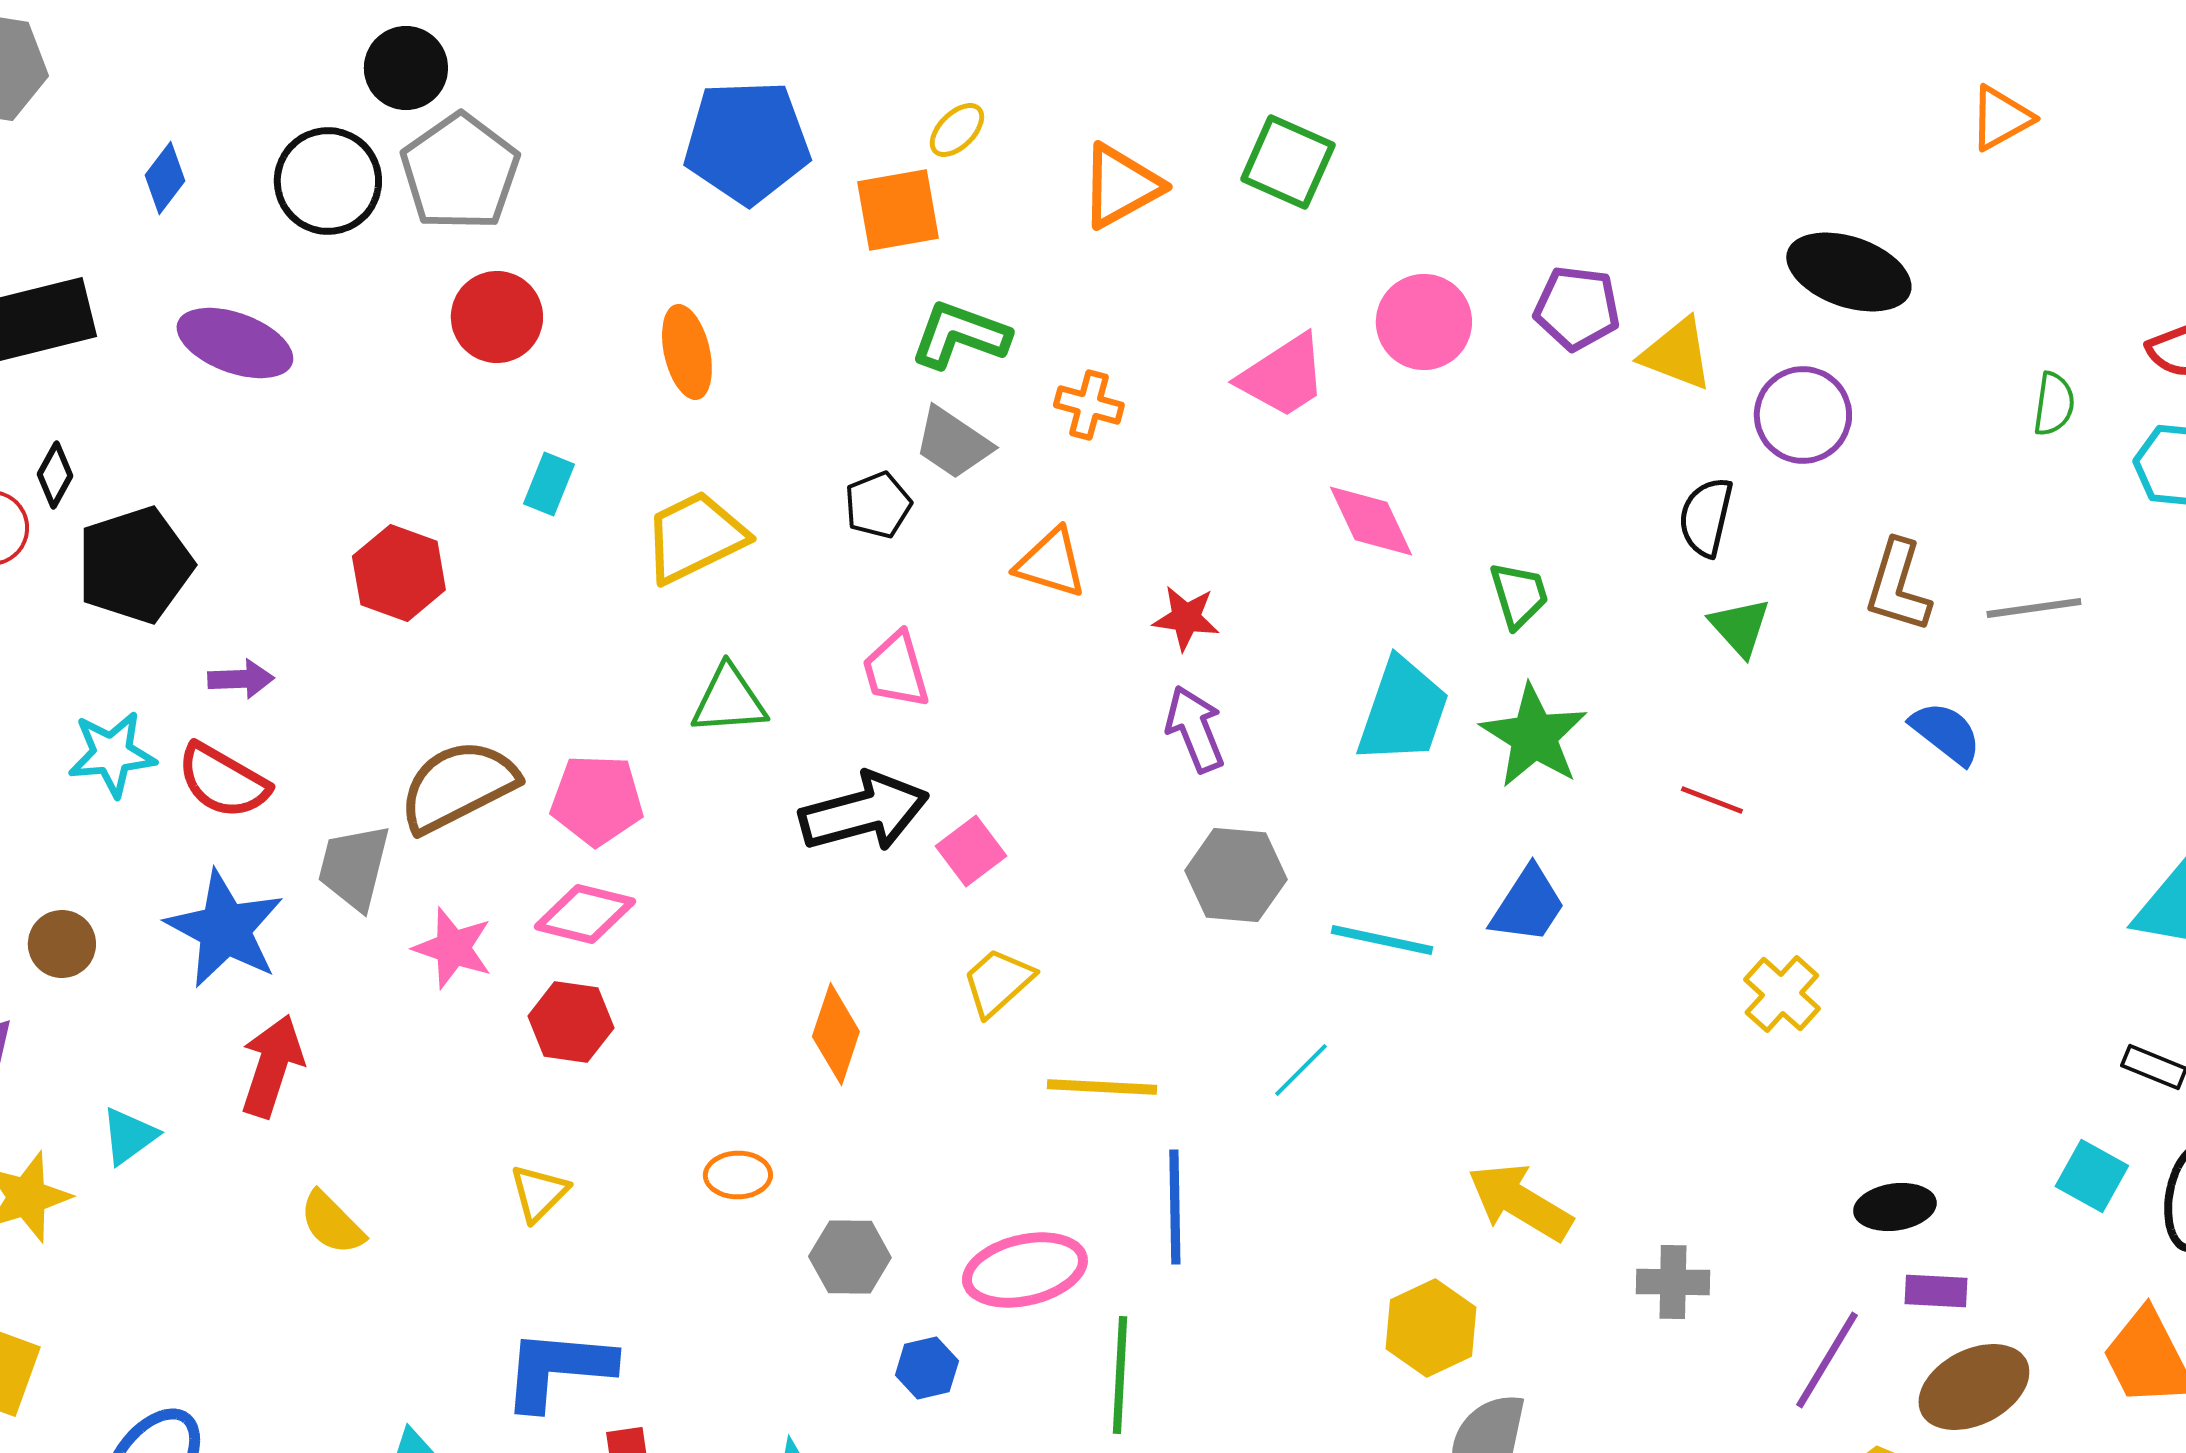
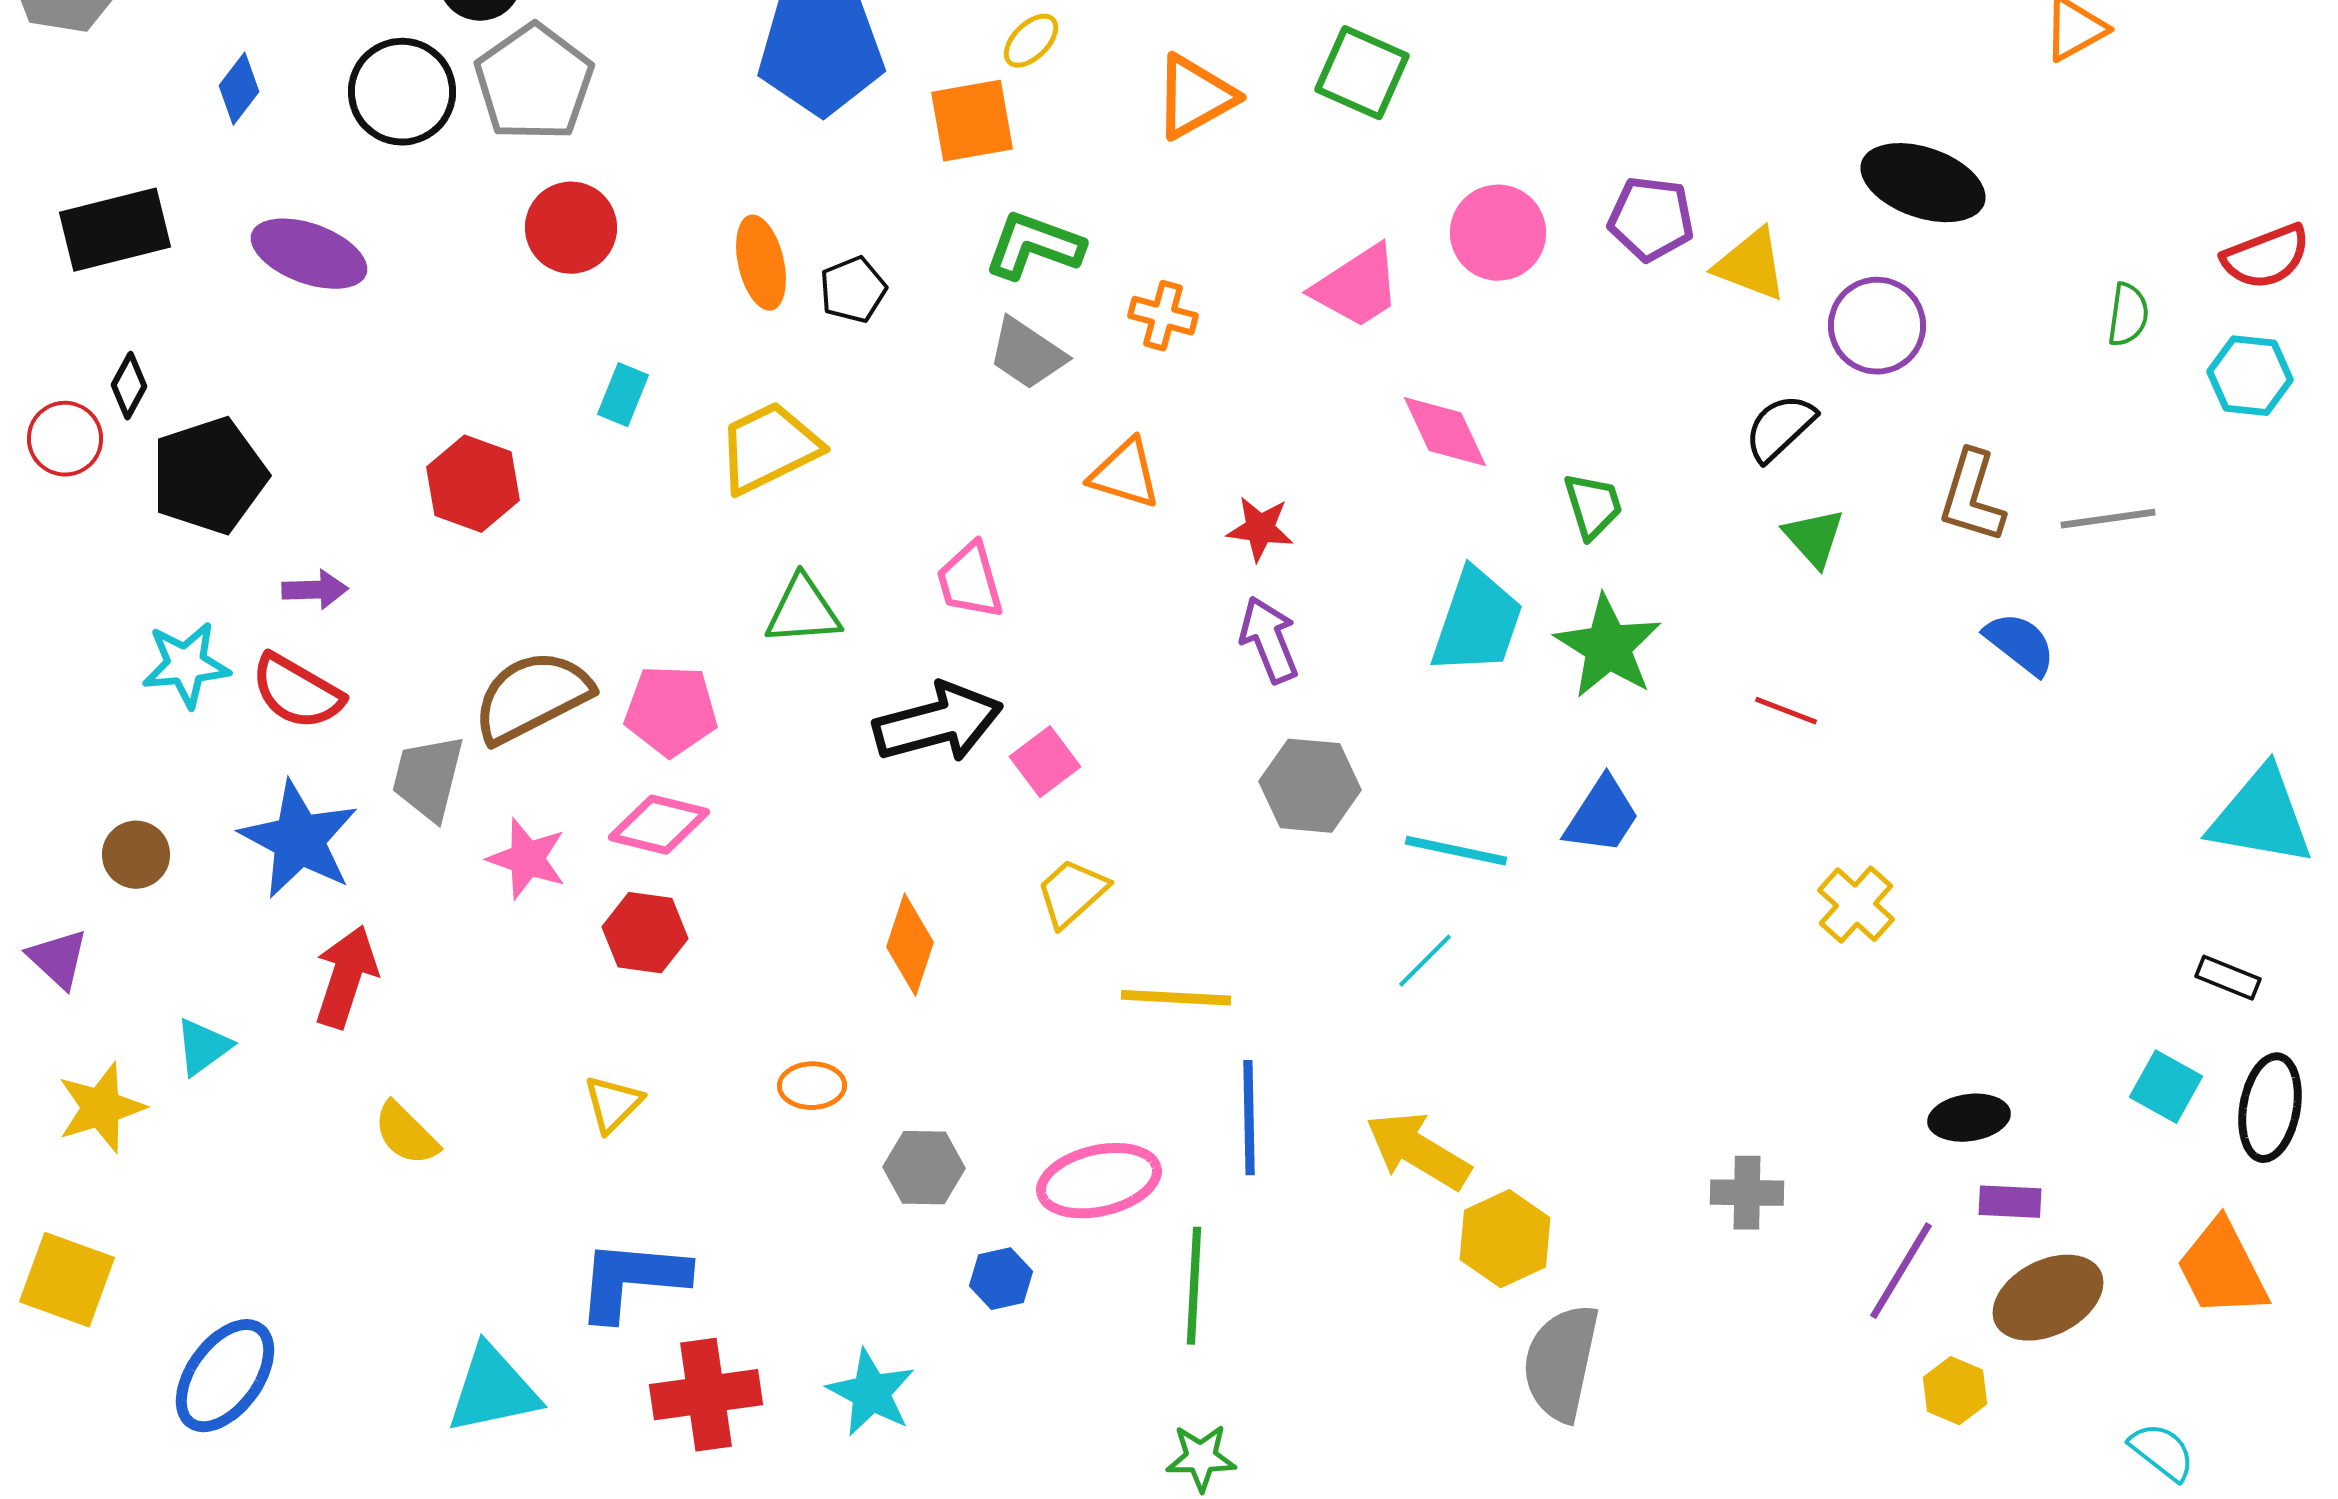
black pentagon: (878, 505) -> (853, 290), moved
black semicircle: (1706, 517) -> (1780, 428), turned 34
cyan line: (1301, 1070) -> (1425, 961), moved
yellow arrow: (1520, 1202) -> (1418, 1151), moved

